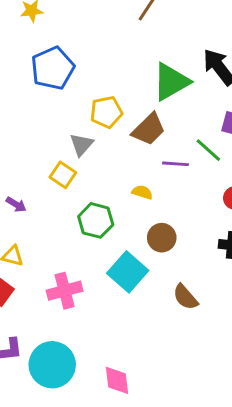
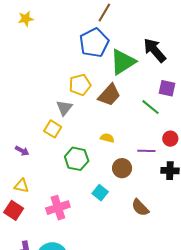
blue pentagon: (53, 68) -> (94, 43), moved
purple line: (176, 164) -> (146, 151), moved
cyan square: (128, 272) -> (100, 193), size x0.6

